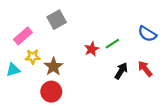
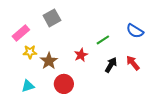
red star: (92, 49) -> (81, 55), moved
cyan triangle: (13, 70) -> (28, 86), moved
red circle: (51, 92) -> (64, 84), moved

